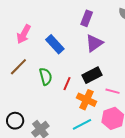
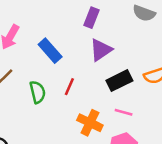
black rectangle: (92, 75) -> (119, 81), moved
red line: (67, 84) -> (69, 87), moved

